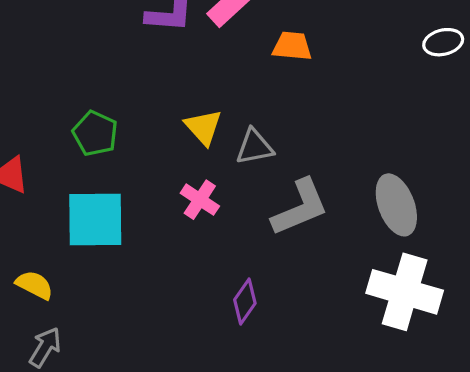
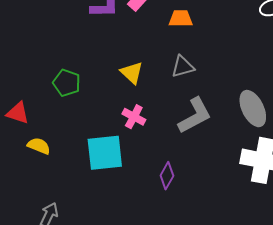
gray triangle: (254, 147) -> (183, 67), moved
cyan square: (95, 220) -> (105, 153), moved
yellow semicircle: (35, 285) -> (39, 146), moved

